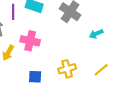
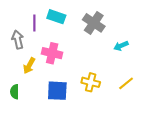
yellow cross: (67, 69) -> (91, 82), turned 30
blue square: (35, 77) -> (57, 91), size x1.5

